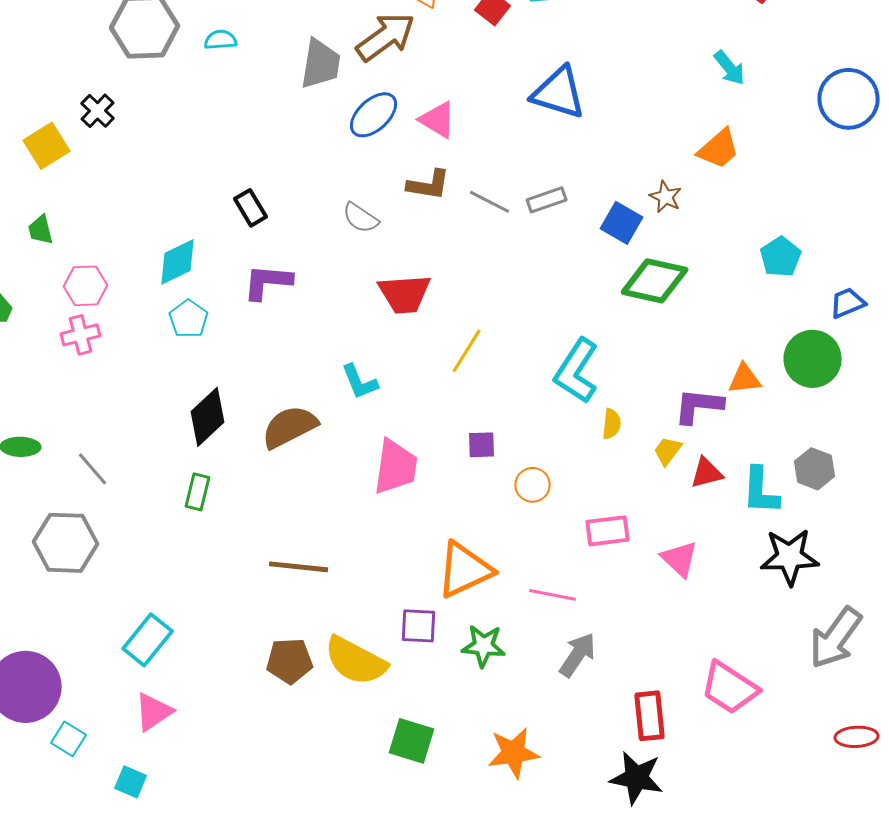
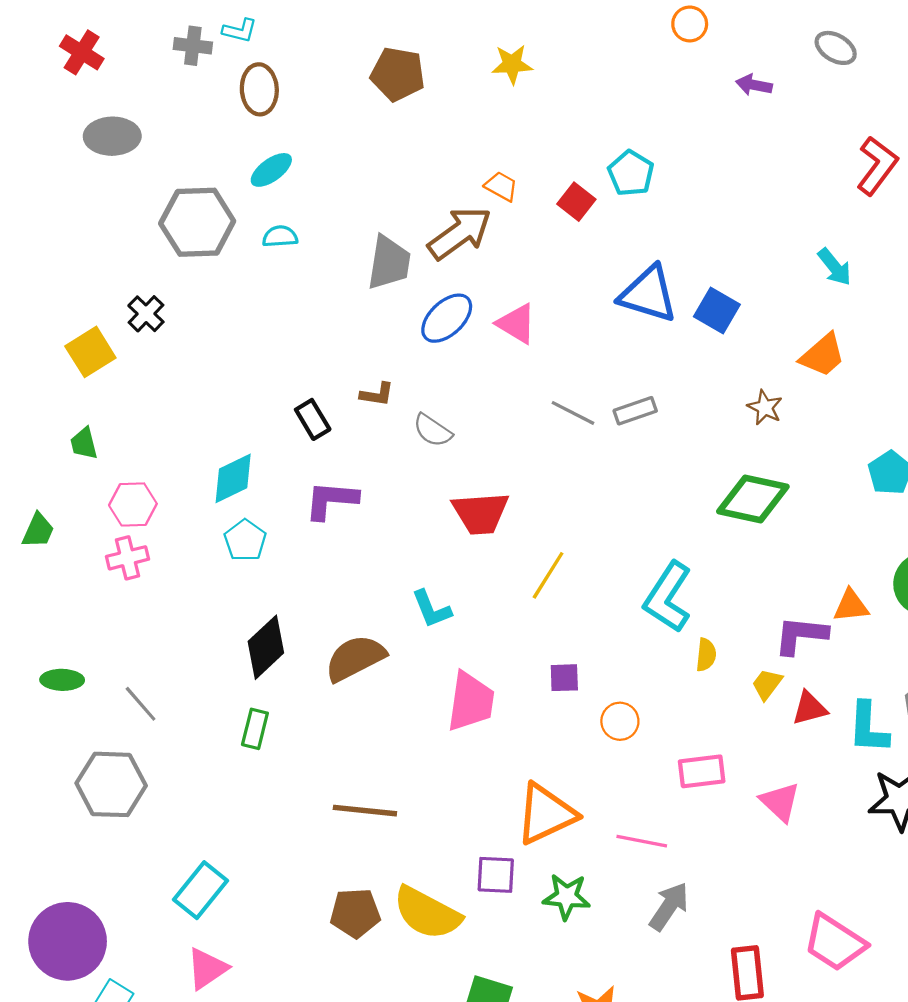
brown L-shape: (429, 185) -> (377, 394), moved, size x0.7
blue square: (622, 223) -> (717, 311), moved

